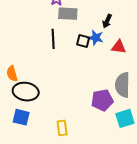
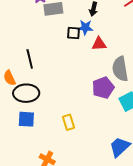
black line: (53, 39) -> (30, 59), moved
red triangle: (119, 47) -> (99, 44), moved

